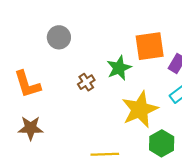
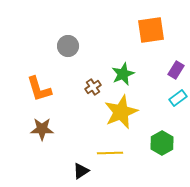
orange square: (150, 46) -> (151, 30), moved
yellow star: (140, 109) -> (121, 112), moved

